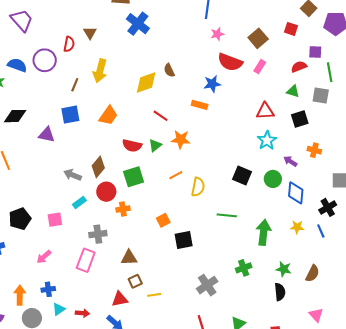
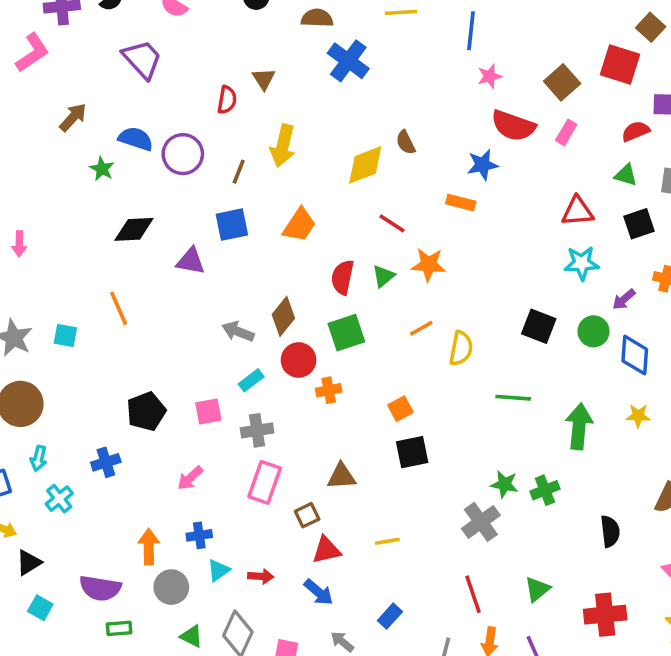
red square: (291, 29) -> (620, 65), size x1.6
purple circle: (45, 60) -> (183, 154), moved
cyan star: (267, 140) -> (582, 263), turned 30
red semicircle: (132, 146) -> (343, 277), turned 90
purple arrow: (290, 161) -> (624, 299), turned -72
gray cross: (98, 234) -> (257, 430), moved
black square: (184, 240) -> (412, 452), moved
green star: (284, 269) -> (504, 484), moved
brown square: (135, 281) -> (307, 515), moved

